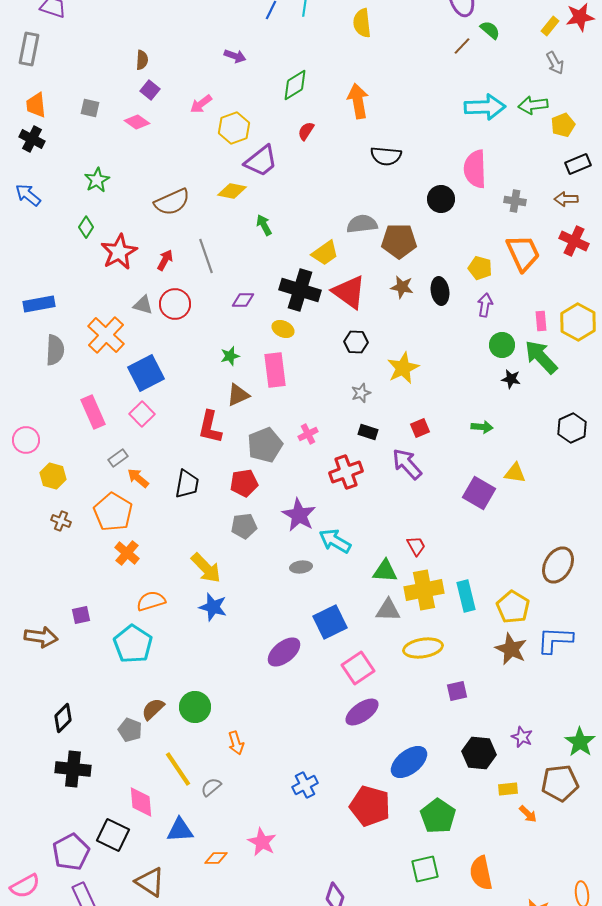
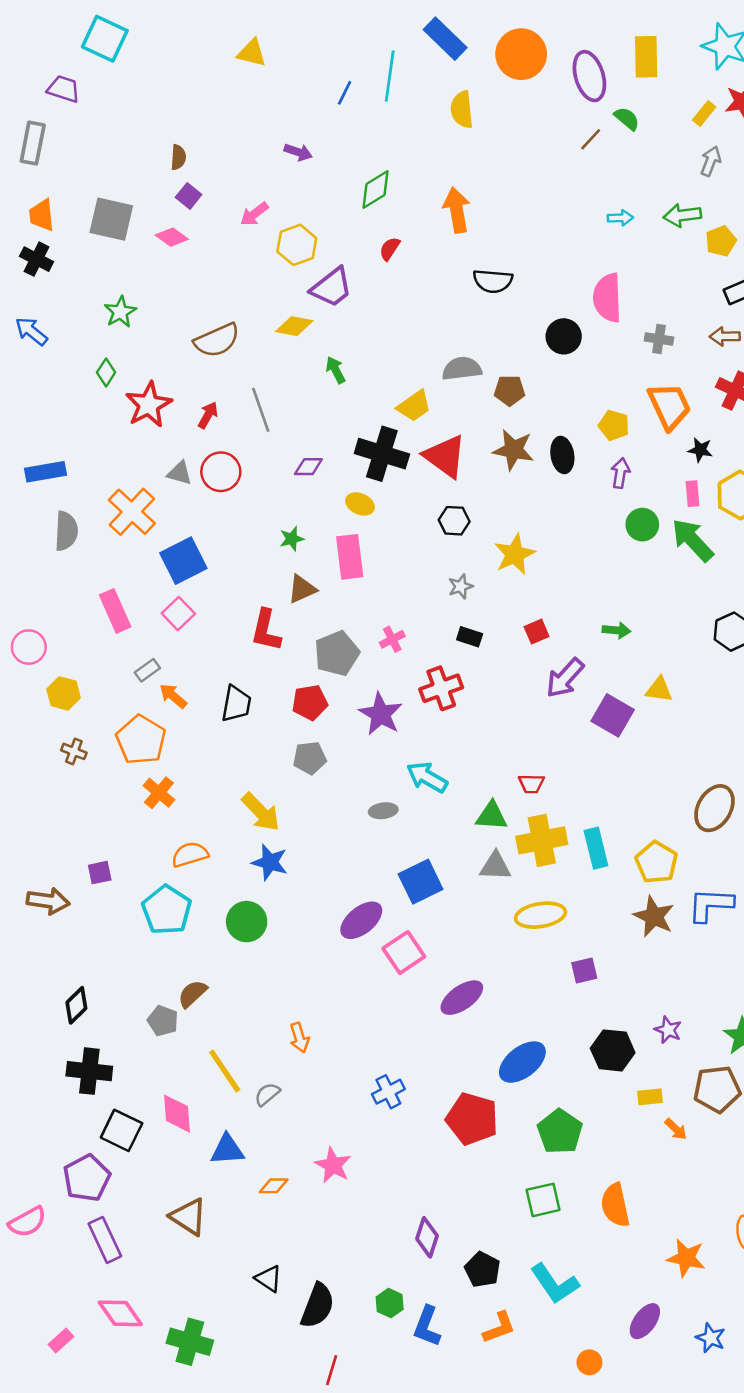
gray arrow: (555, 63) -> (711, 161), turned -130
cyan arrow: (485, 107) -> (620, 218), size x0.5
gray square: (90, 108) -> (111, 219), size x1.8
brown pentagon: (399, 241) -> (510, 391), size x0.7
brown star: (402, 287) -> (513, 450), size x1.4
black star: (511, 379) -> (700, 450), moved
purple arrow: (407, 464) -> (565, 678), moved, turned -96
purple star: (299, 515) -> (381, 714), moved
red trapezoid: (416, 546) -> (531, 784), turned 120
pink square: (358, 668) -> (404, 953), moved
green circle: (195, 707) -> (247, 922), moved
black square: (113, 835) -> (122, 1130), moved

